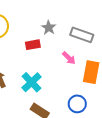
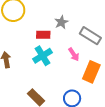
cyan cross: (32, 82) -> (42, 56), moved

